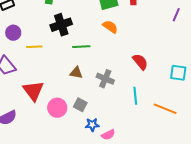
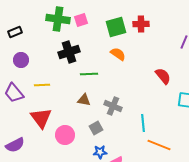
yellow line: (34, 47) -> (42, 85), moved
red semicircle: (140, 62) -> (163, 76), moved
gray square: (80, 105) -> (96, 128), moved, turned 32
orange line: (165, 109) -> (159, 145), moved

